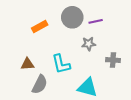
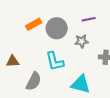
gray circle: (72, 17) -> (57, 28), moved
brown triangle: (27, 64) -> (13, 61), moved

